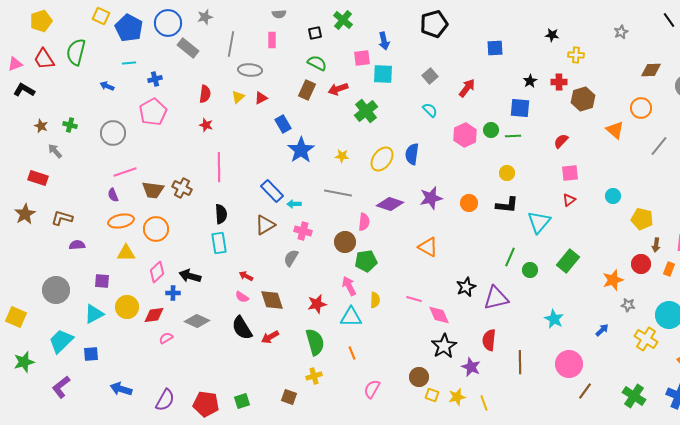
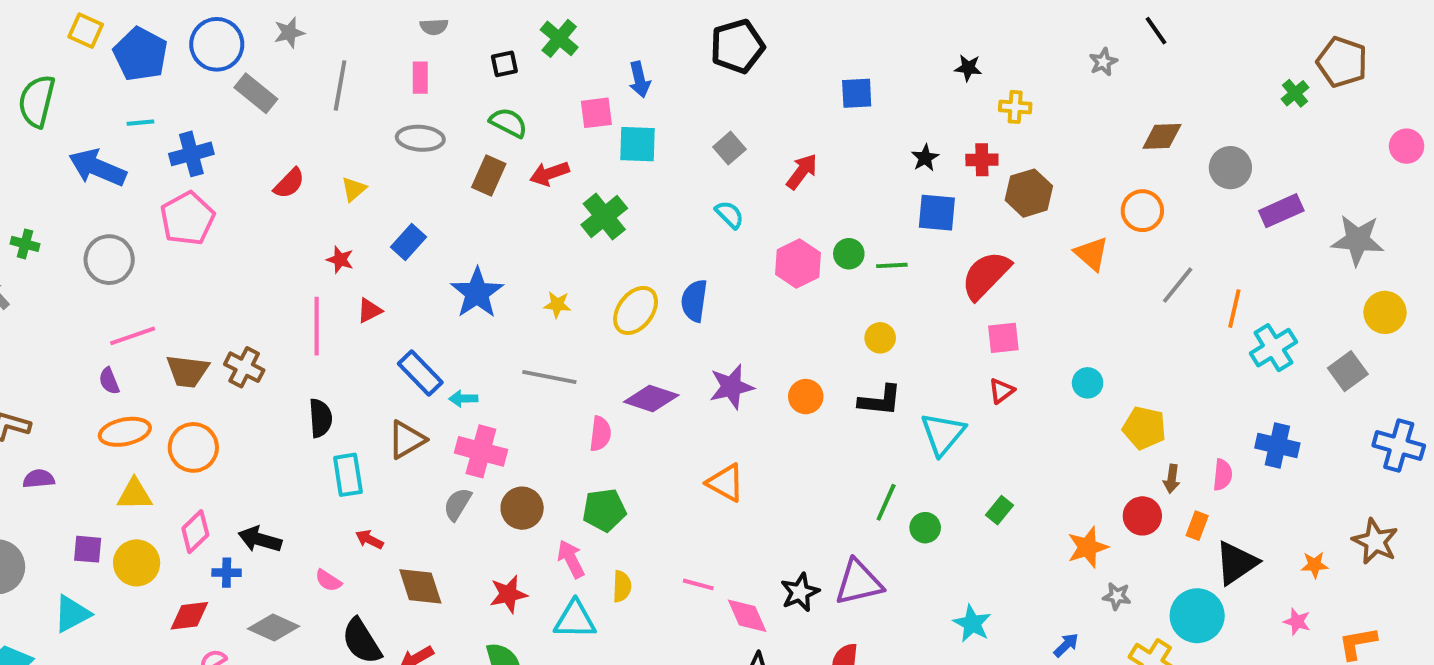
black line: (669, 20) -> (1156, 31), moved
gray ellipse: (250, 70) -> (420, 138), moved
blue cross: (155, 79) -> (191, 154), size x1.5
blue arrow: (107, 86) -> (97, 168), size x2.0
red semicircle: (205, 94) -> (289, 183), turned 36
red triangle: (261, 98) -> (369, 310), moved
blue square: (520, 108) -> (937, 213), moved
blue rectangle: (283, 124) -> (409, 242), moved, turned 72
red star: (206, 125) -> (340, 260), moved
red semicircle: (561, 141) -> (986, 275), size x1.8
pink cross: (303, 231) -> (481, 451), size x1.4
brown circle: (345, 242) -> (522, 508), moved
cyan rectangle: (219, 243) -> (348, 475), moved
green rectangle: (568, 261) -> (1000, 510), size x0.6
black star: (466, 287) -> (800, 592), moved
pink semicircle: (242, 297) -> (328, 581), moved
yellow circle: (127, 307) -> (137, 563), moved

